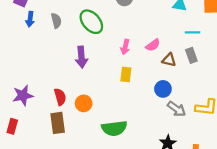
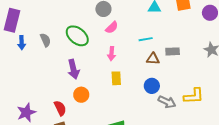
cyan line: (192, 32) -> (146, 39), moved
pink semicircle: (153, 45) -> (112, 27), moved
gray rectangle: (191, 55) -> (173, 51), turned -64
orange circle: (84, 103) -> (81, 95), moved

